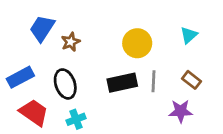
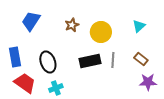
brown star: (71, 42) -> (72, 25), moved
blue rectangle: (20, 77) -> (15, 57), turned -72
purple star: (181, 111) -> (148, 82), moved

